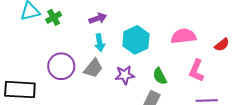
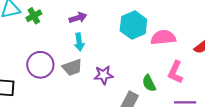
cyan hexagon: (136, 40) -> (133, 25), moved
gray trapezoid: (93, 68) -> (72, 67), turned 30
green semicircle: (160, 76) -> (149, 83), moved

